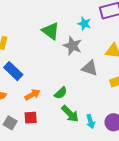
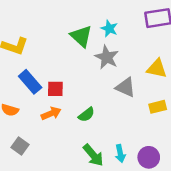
cyan star: (84, 24) -> (109, 28), moved
green arrow: (70, 114) -> (93, 155), moved
red square: (31, 118) -> (55, 89), moved

